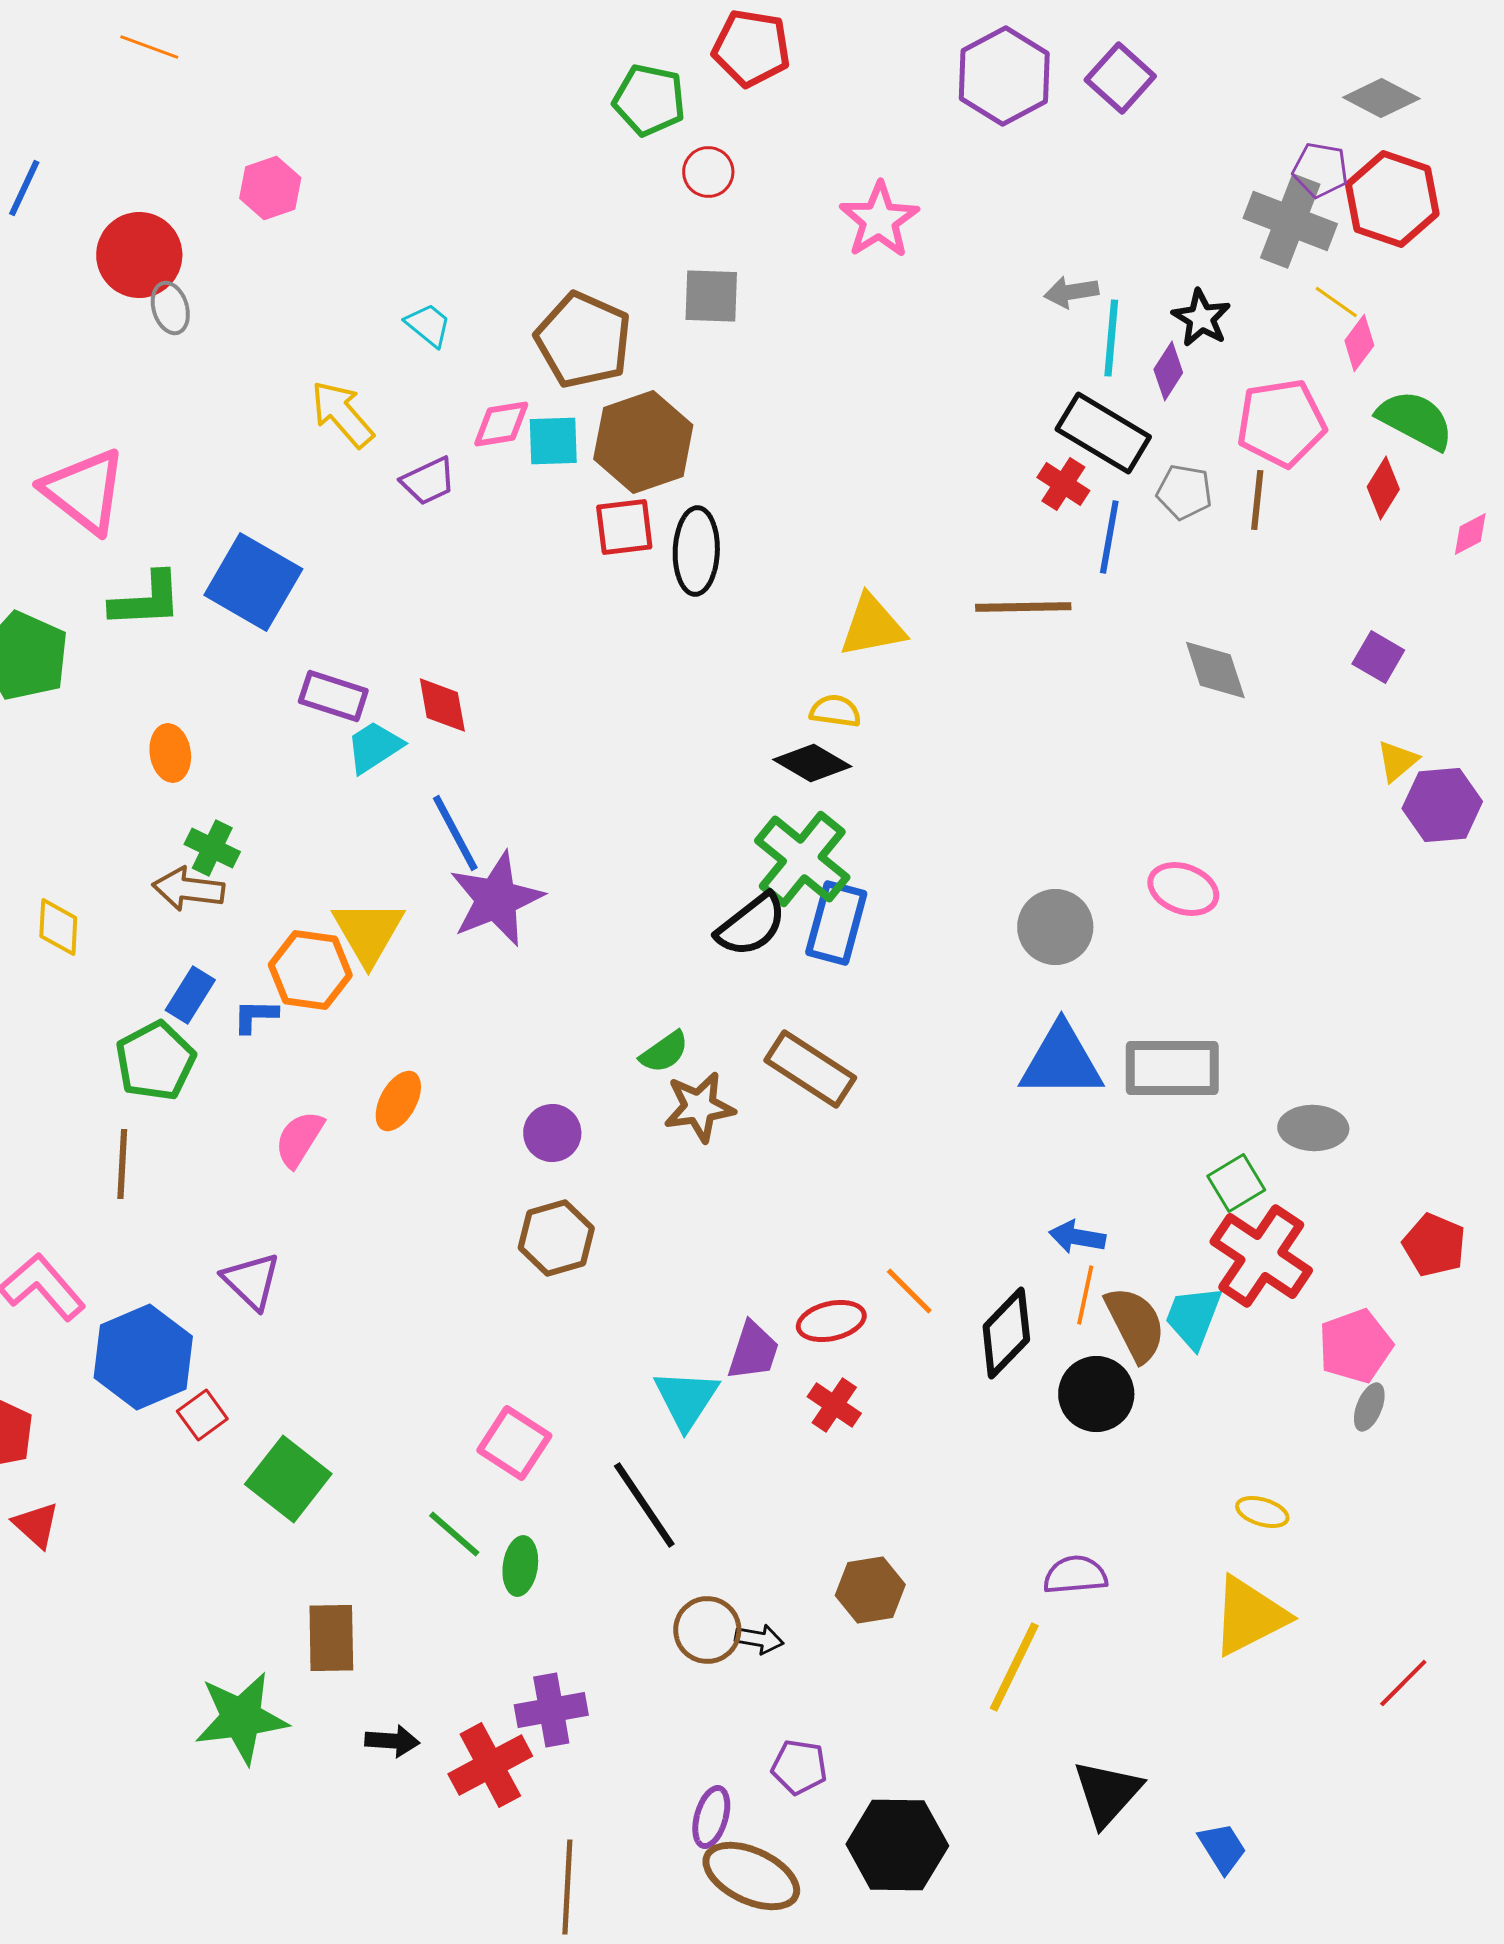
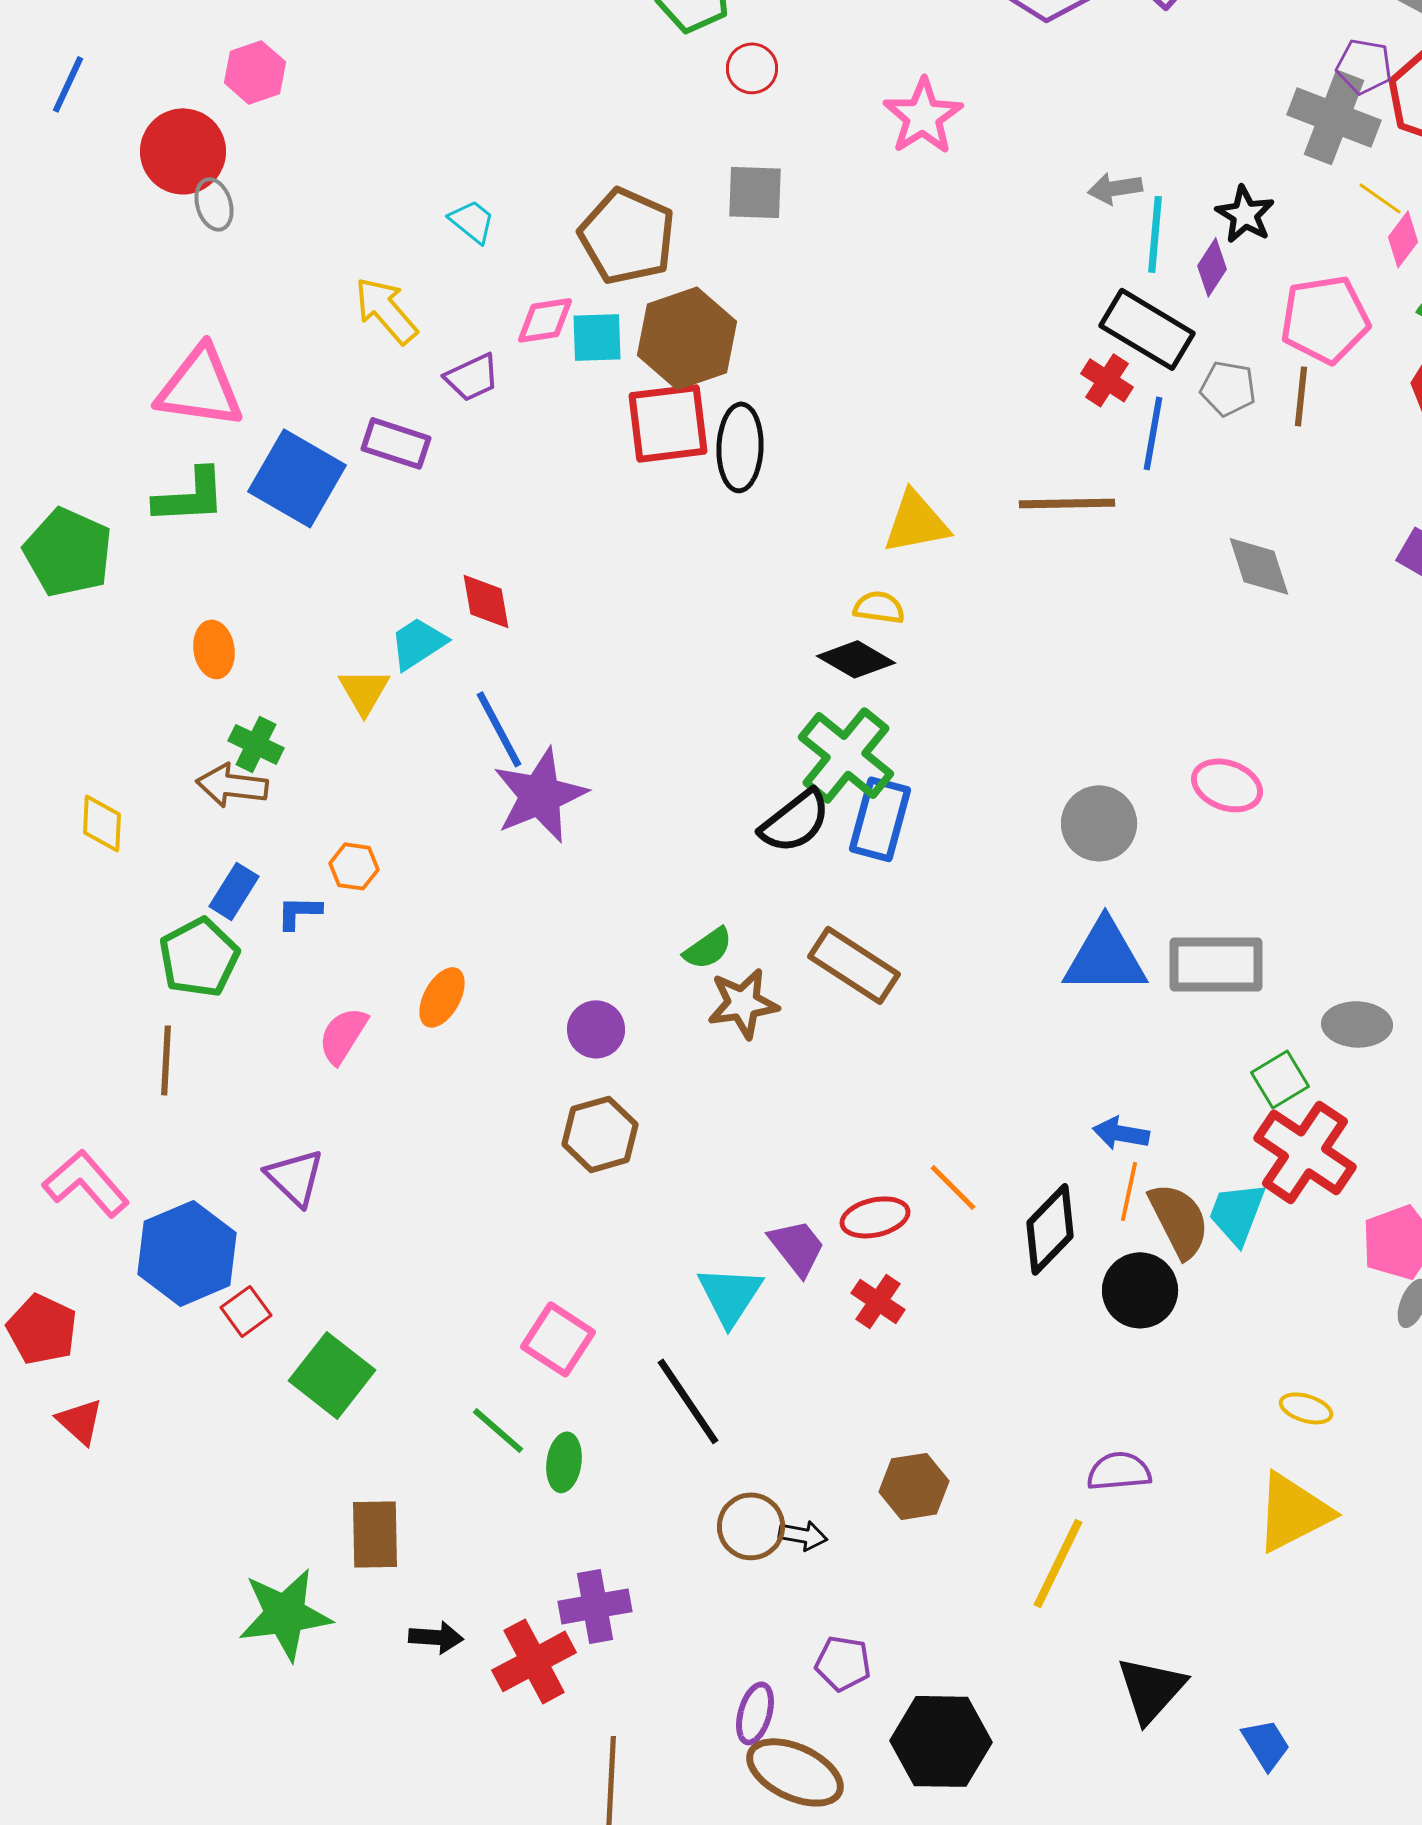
pink hexagon: (270, 188) -> (255, 72), moved
pink triangle: (84, 491) -> (200, 387), moved, turned -30
red square: (624, 527) -> (668, 423), size x1.4
purple rectangle: (333, 696) -> (396, 443), moved
yellow triangle: (368, 932) -> (364, 691), moved, size x0.7
orange hexagon: (310, 970) -> (354, 866), size x0.6
purple trapezoid: (753, 1351) -> (797, 1247), turned -56

